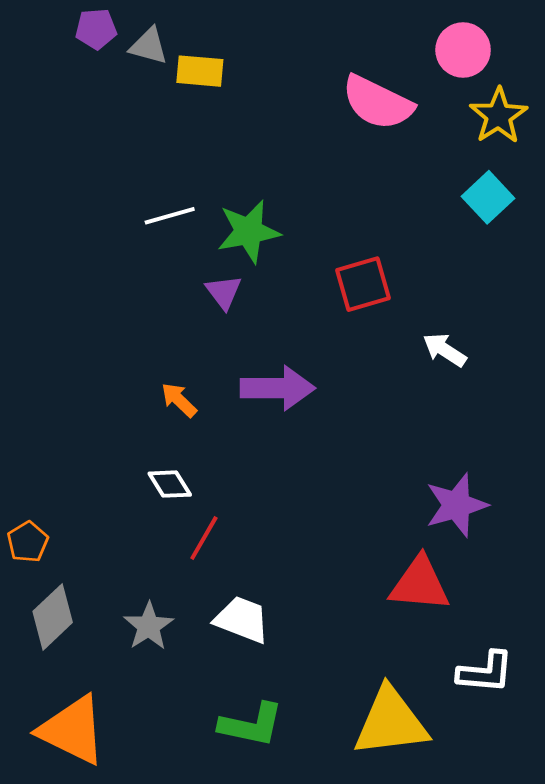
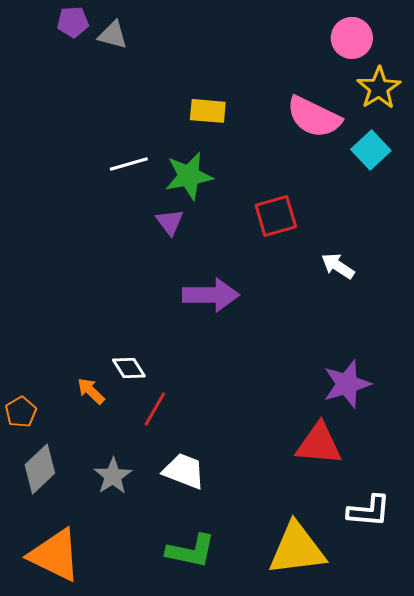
yellow rectangle: (200, 71) -> (208, 111), moved
pink semicircle: (378, 103) -> (314, 117), moved
orange arrow: (179, 400) -> (91, 391), moved

